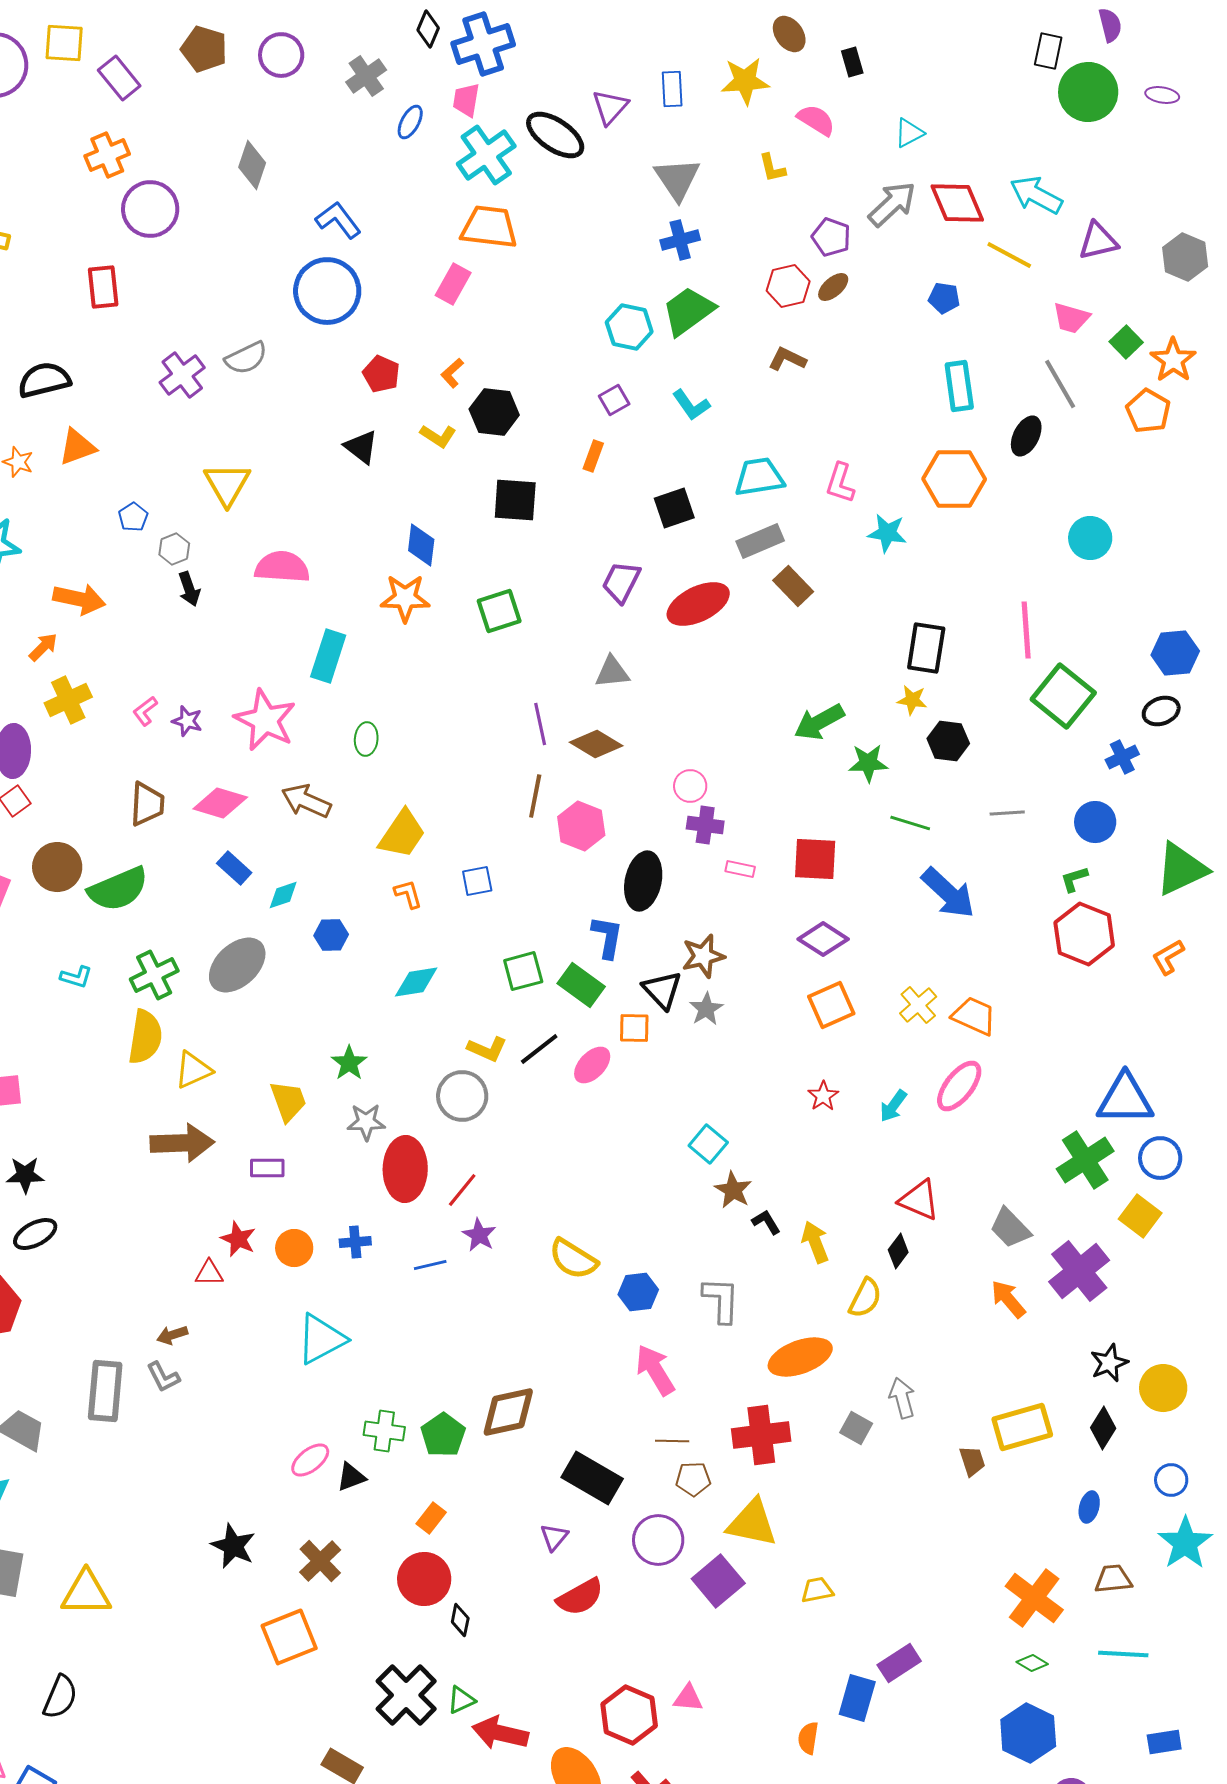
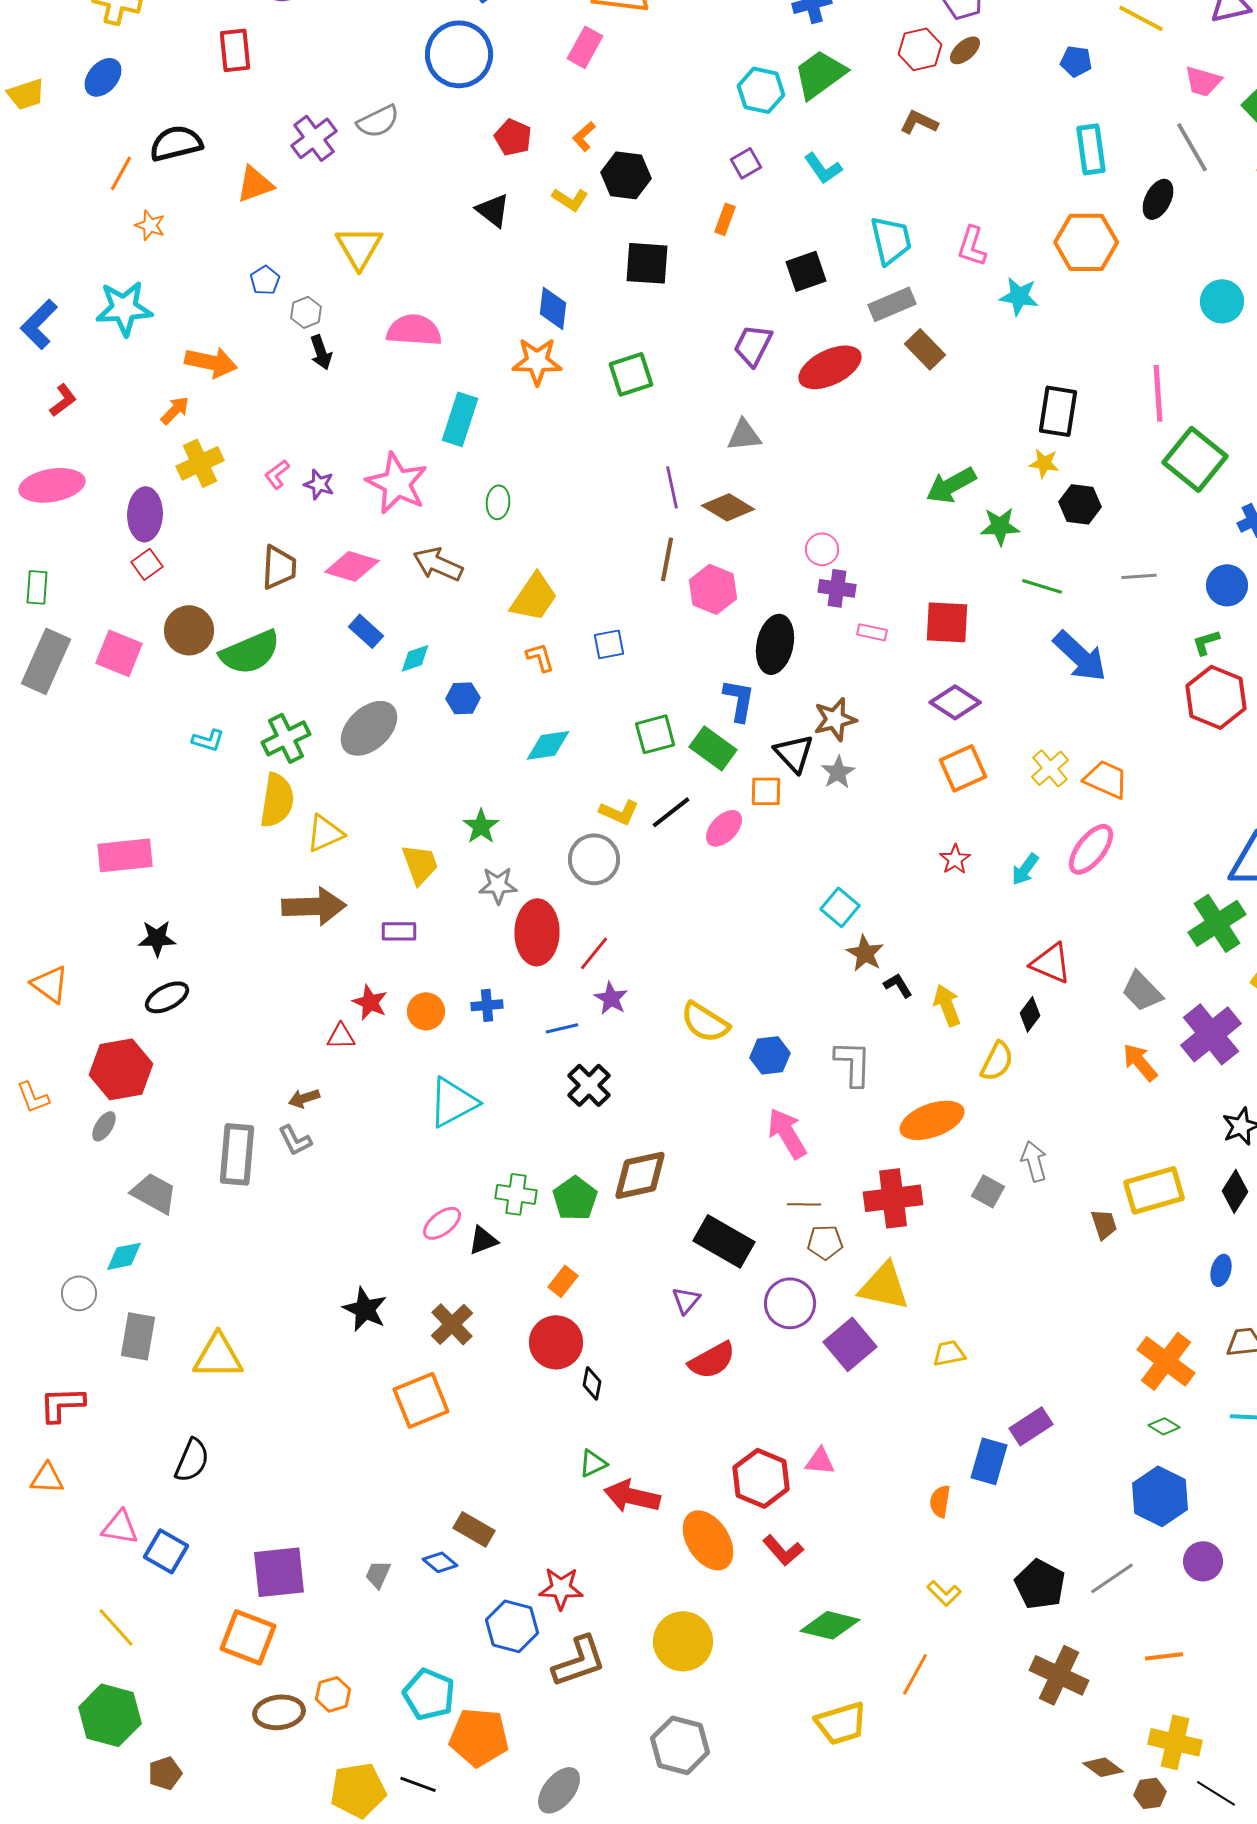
orange triangle: (77, 447) -> (255, 184), moved
cyan trapezoid: (759, 477) -> (891, 240), turned 86
black cross: (406, 1695) -> (589, 1085), moved, size x0.7

